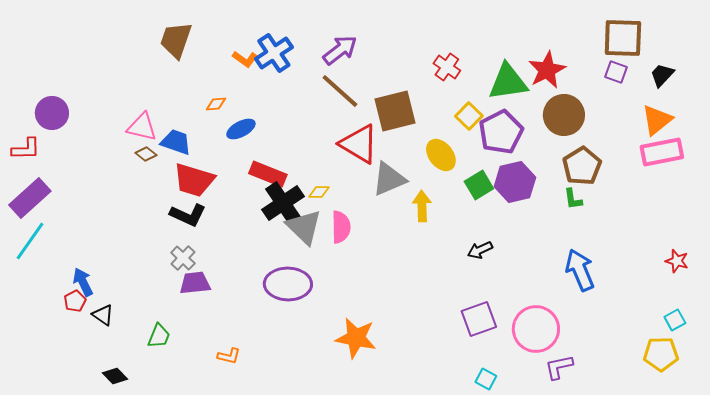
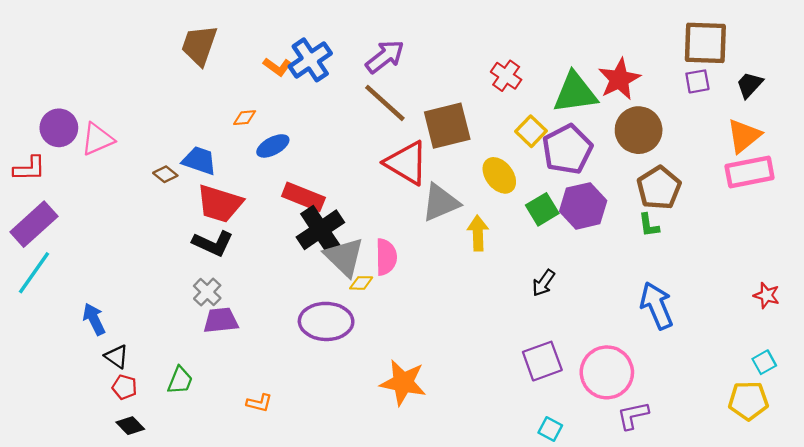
purple square: (616, 72) -> (697, 81), turned -30
pink triangle: (142, 127) -> (97, 139), moved, turned -36
yellow diamond: (319, 192) -> (361, 283), moved
black arrow: (480, 250) -> (543, 283), turned -30
red pentagon: (75, 301) -> (125, 387), moved, turned -30

